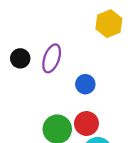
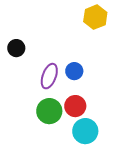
purple ellipse: (52, 58) -> (49, 76), moved

